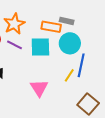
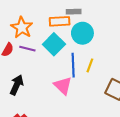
cyan square: (40, 47) -> (54, 44), turned -30
blue line: (81, 65) -> (73, 65), moved

